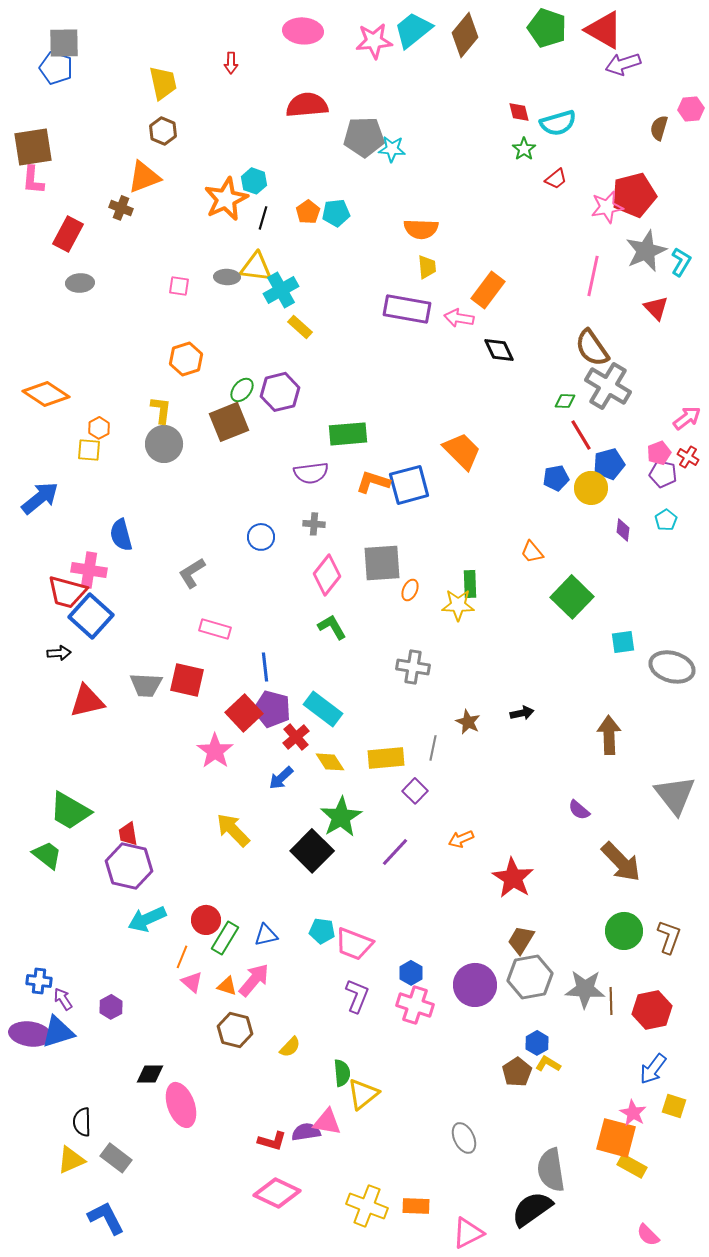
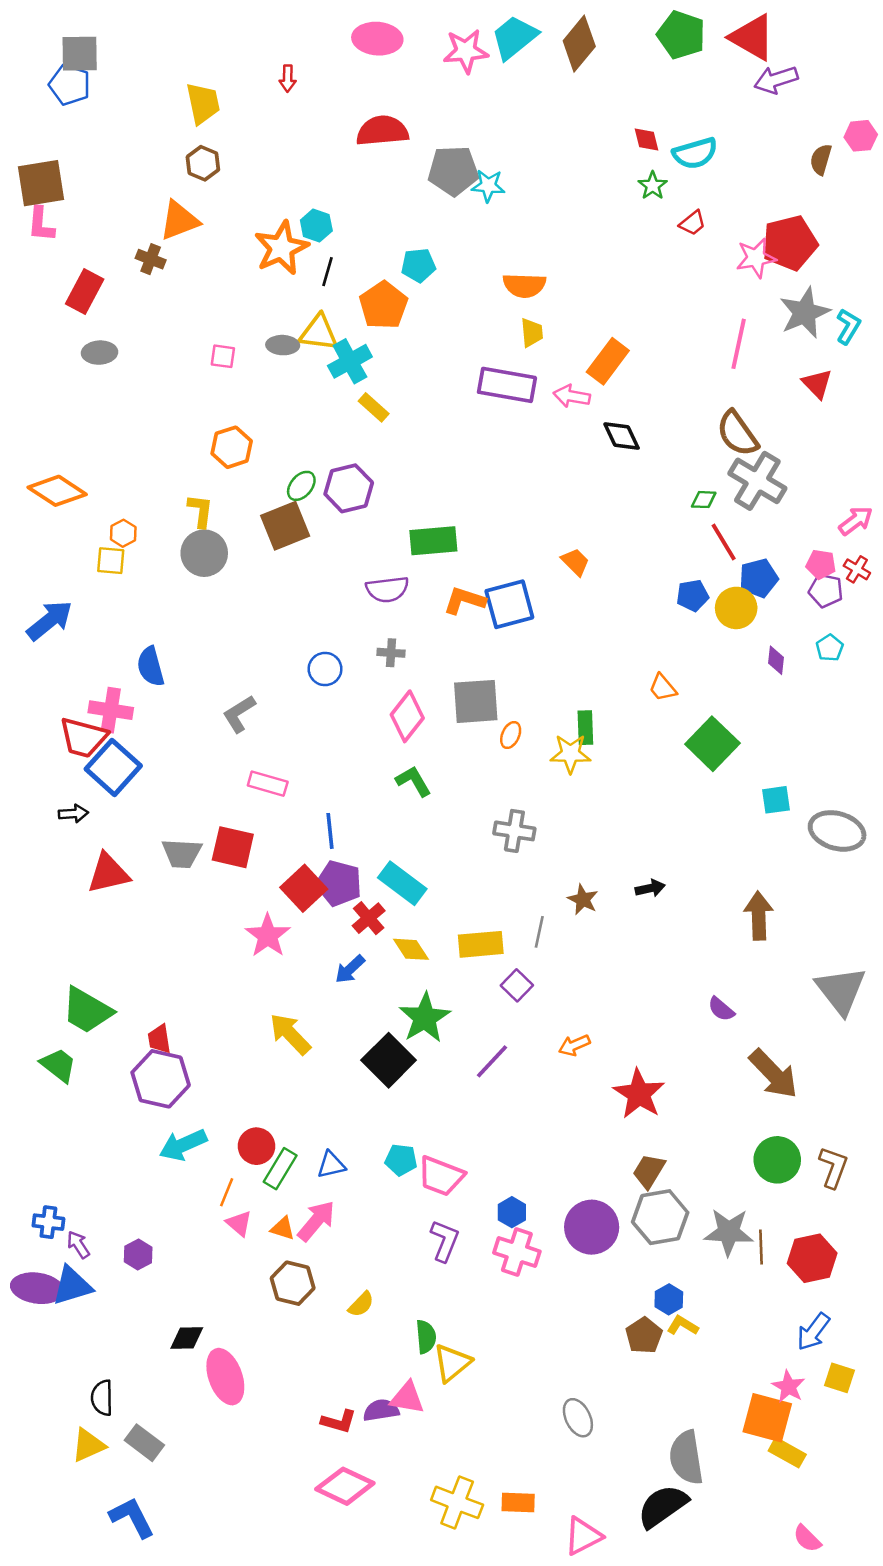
orange pentagon: (308, 212) -> (384, 305), moved, size x1.6
orange trapezoid: (462, 451) -> (575, 562), size x0.6
pink pentagon: (659, 453) -> (821, 564), turned 30

